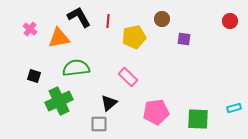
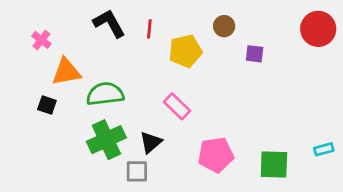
red circle: (230, 21) -> (318, 29), size x1.6
orange triangle: (59, 38) -> (66, 72), moved
green cross: (59, 101) -> (106, 140), moved

